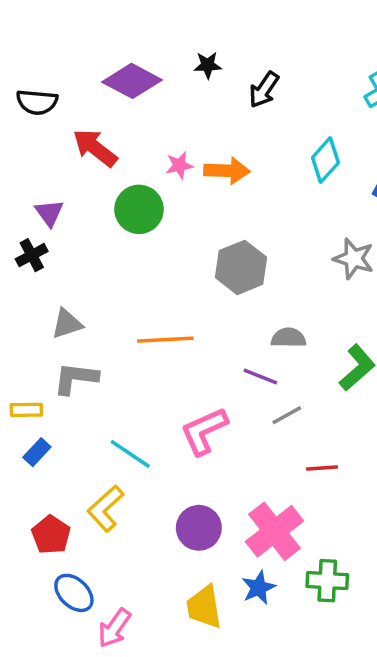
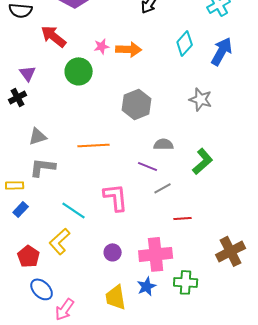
pink L-shape: (204, 431) -> (116, 197), turned 108
purple circle: (199, 528) -> (113, 252), size x0.7
pink cross: (274, 531) -> (156, 254), turned 32

